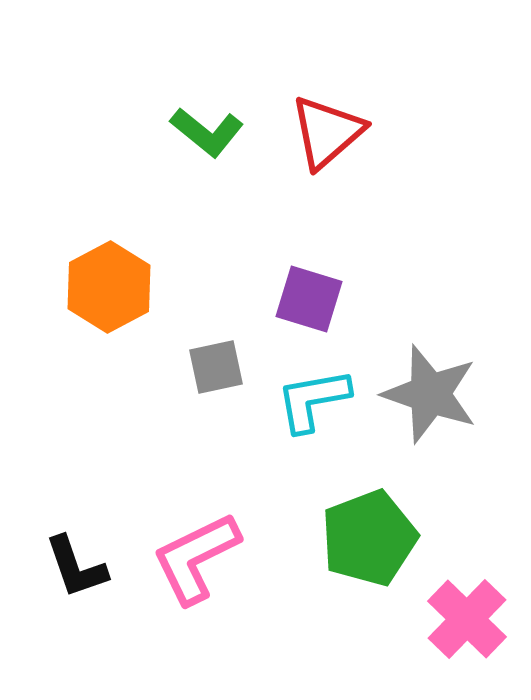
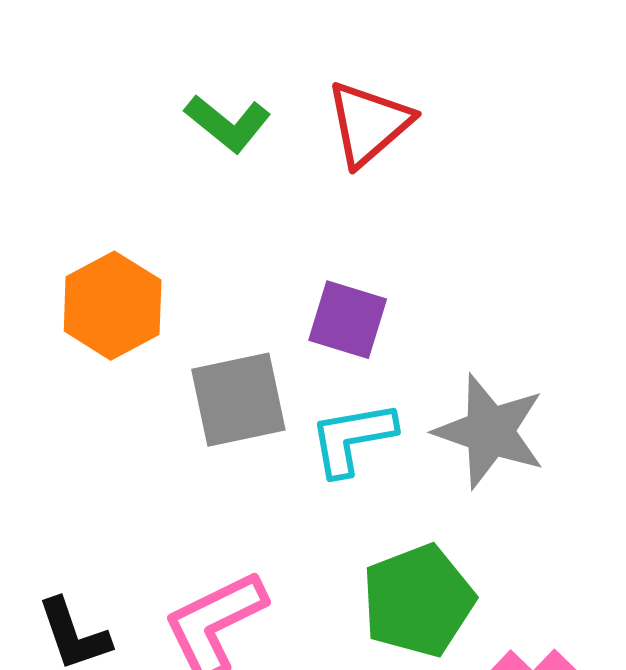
gray square: (216, 367) -> (238, 400), size x1.5

